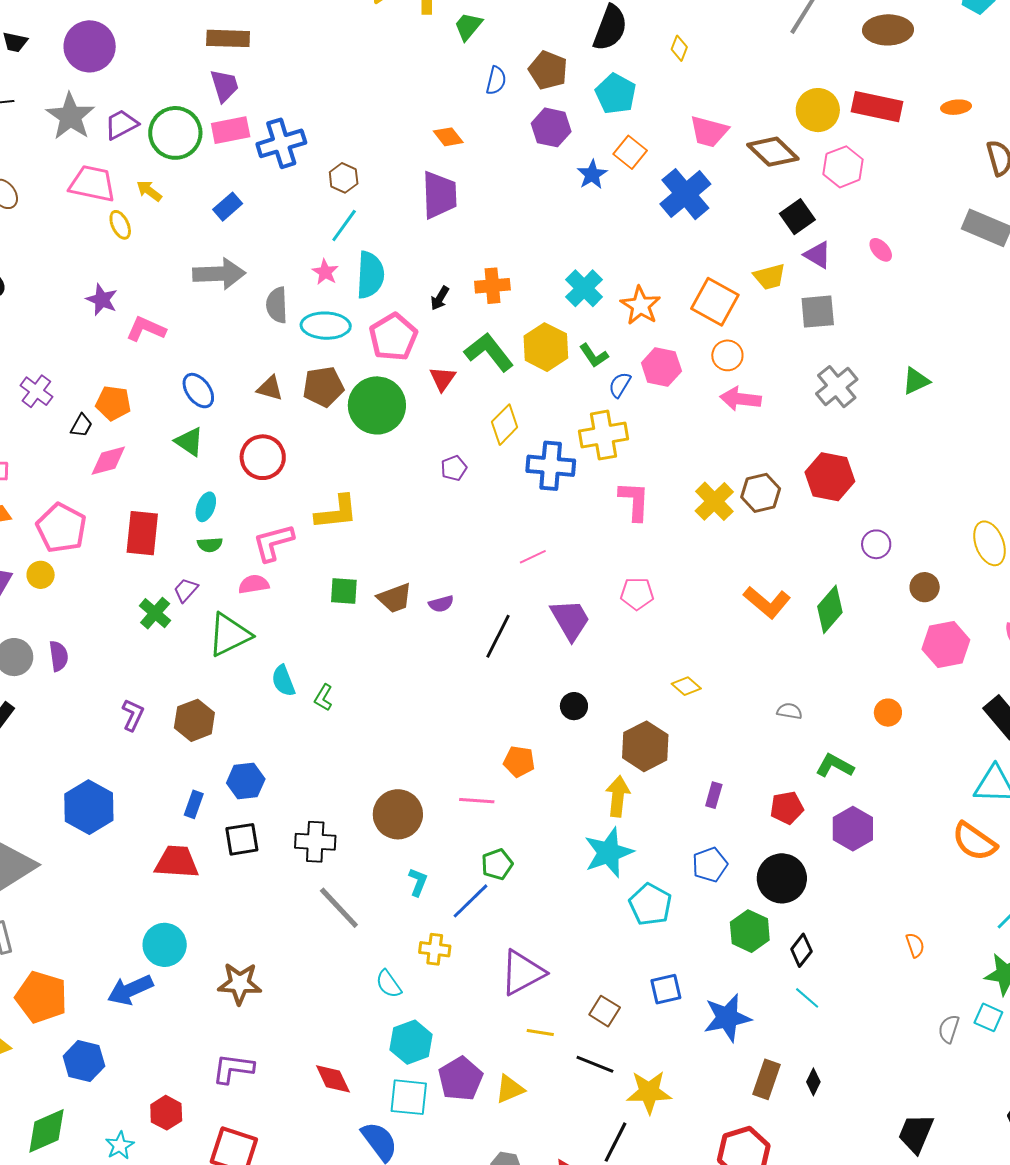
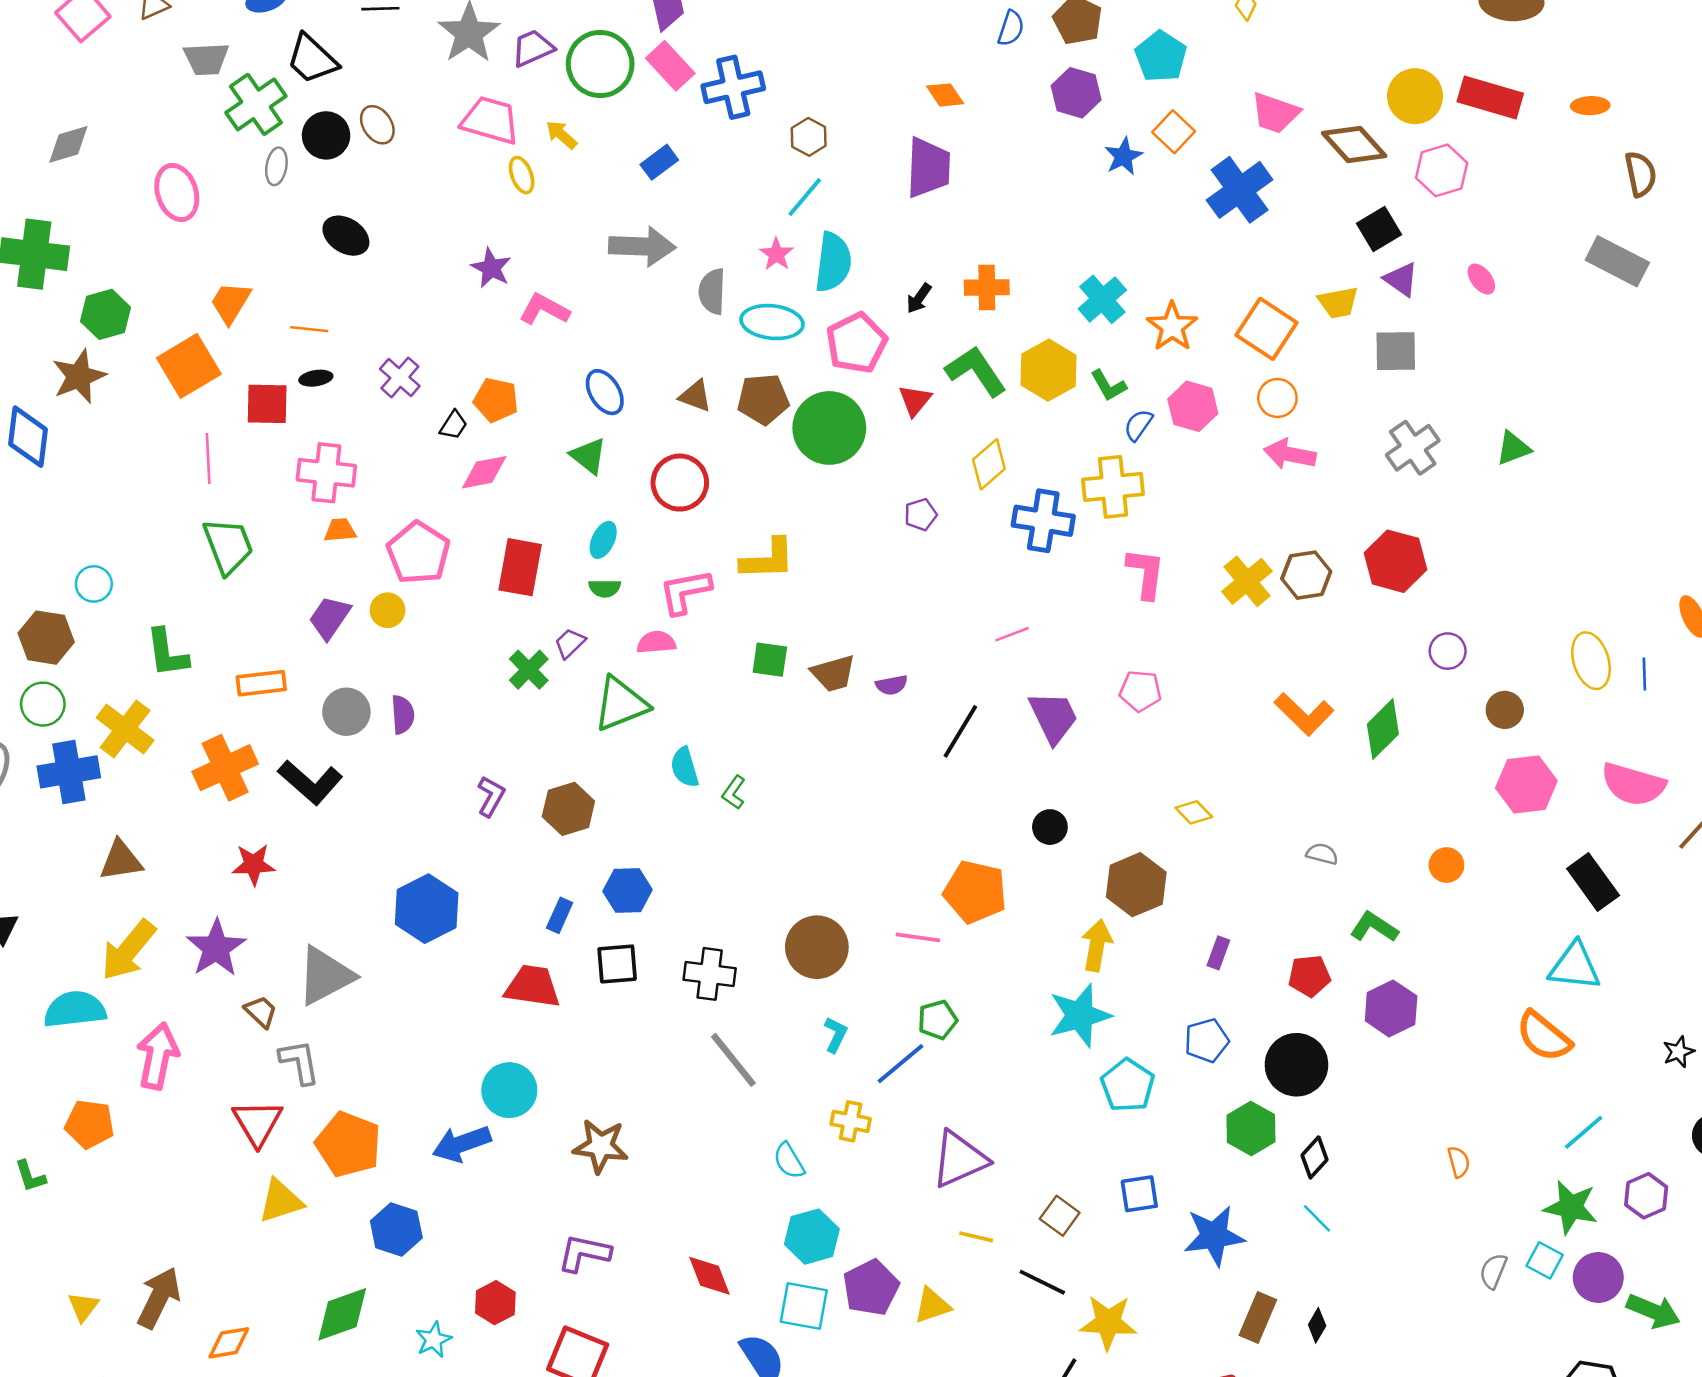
pink rectangle: (231, 130) -> (670, 66), turned 54
orange pentagon: (519, 761) -> (975, 892), size x1.6

